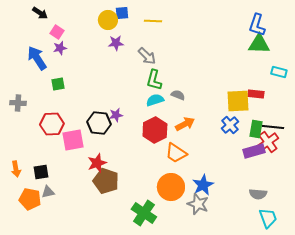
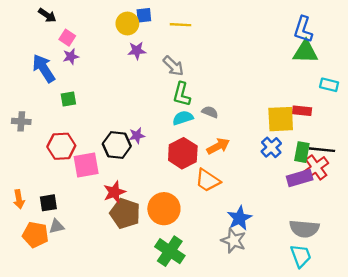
orange circle: (171, 187) -> (164, 209), moved
gray semicircle: (258, 194) -> (304, 229), size x1.4
cyan trapezoid: (268, 218) -> (301, 256), moved

